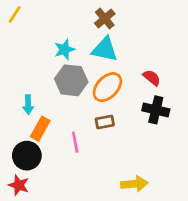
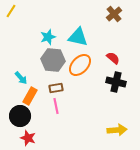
brown cross: (105, 19) -> (114, 14), moved
cyan arrow: (28, 105) -> (21, 78), turned -40
brown rectangle: (105, 122) -> (56, 88), moved
yellow arrow: (134, 184) -> (117, 130), moved
red star: (19, 185) -> (28, 138), moved

